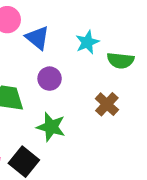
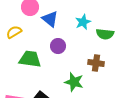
brown cross: (107, 104) -> (96, 63), turned -35
green star: (51, 127) -> (74, 82), moved

